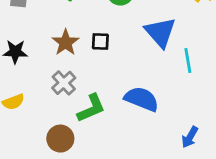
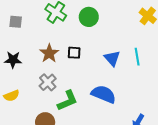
blue triangle: (160, 32) -> (112, 58), moved, size x0.7
cyan line: (188, 60) -> (137, 57), moved

